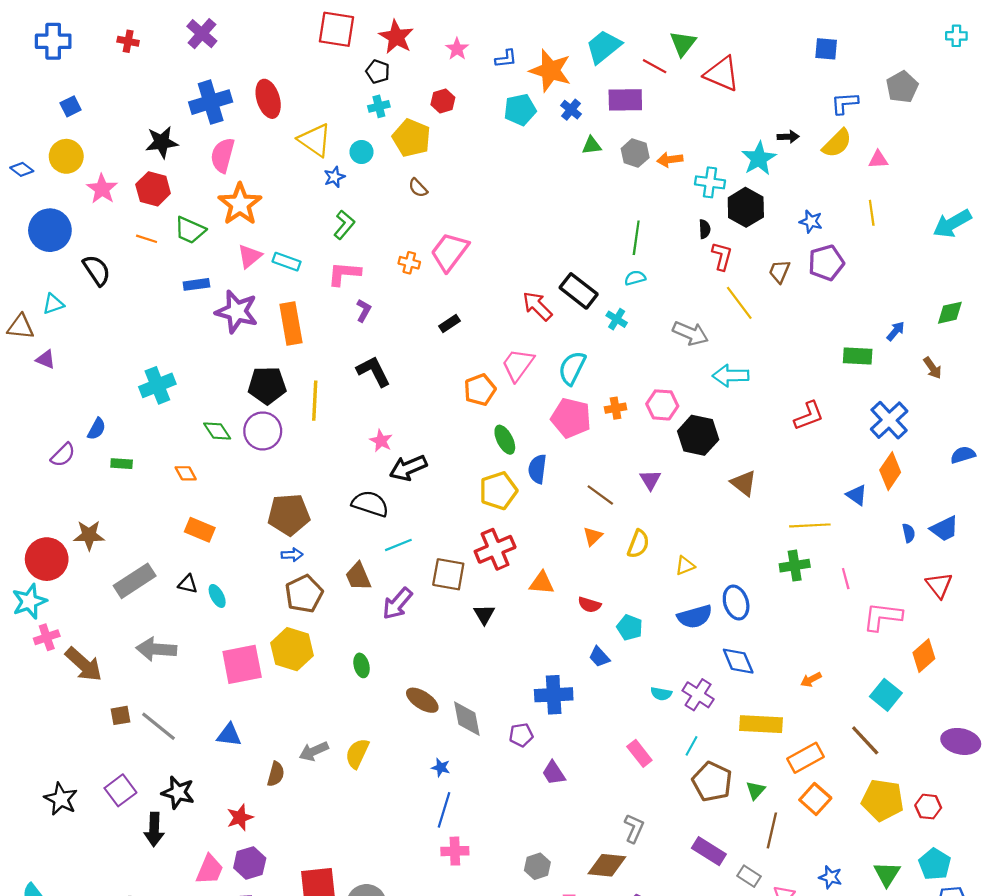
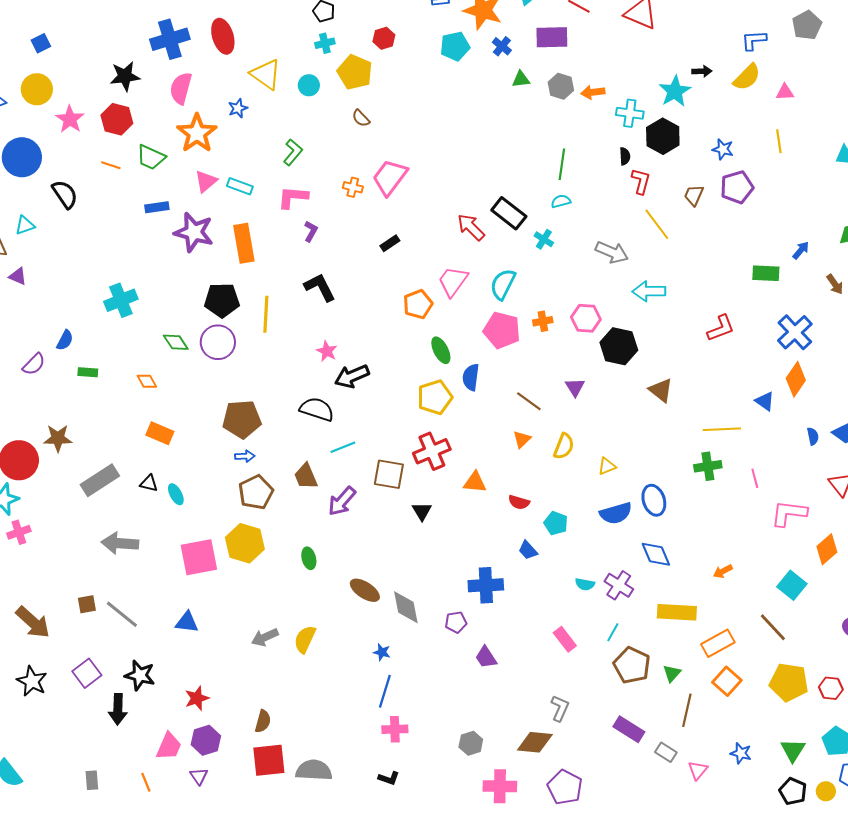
blue star: (334, 177) -> (238, 108), moved
brown arrow: (84, 664) -> (33, 622), moved
brown semicircle: (276, 774) -> (263, 721), moved

